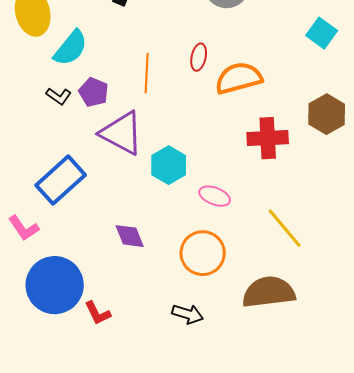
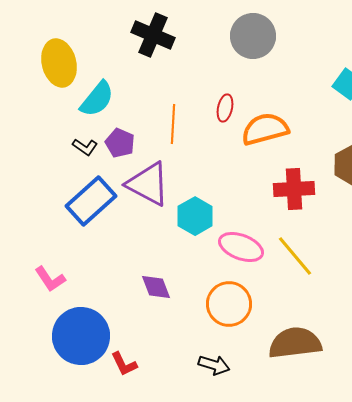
blue rectangle: (61, 180) -> (91, 201), moved
pink ellipse: (215, 196) -> (241, 247), size x1.4
yellow line: (285, 228) -> (295, 256), moved

